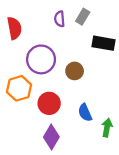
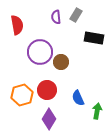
brown circle: (75, 71) -> (61, 62), moved
orange hexagon: (19, 88) -> (22, 95), moved

